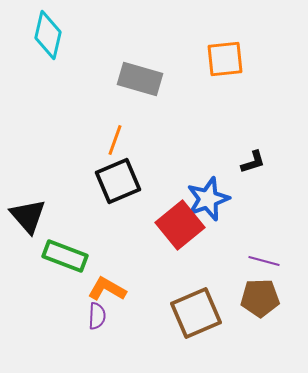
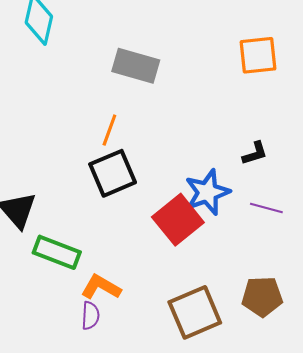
orange square: (225, 59) -> (258, 55), moved
purple line: (264, 261) -> (266, 208), moved

